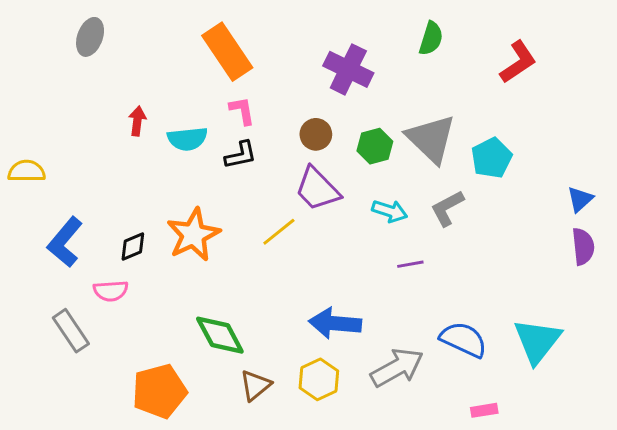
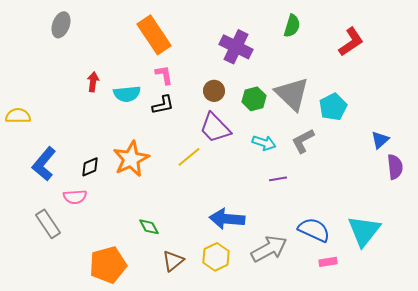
blue triangle: (580, 199) -> (380, 140), moved
green diamond: (220, 335) -> (149, 227), size x0.6
pink rectangle: (484, 410) -> (328, 262), moved

